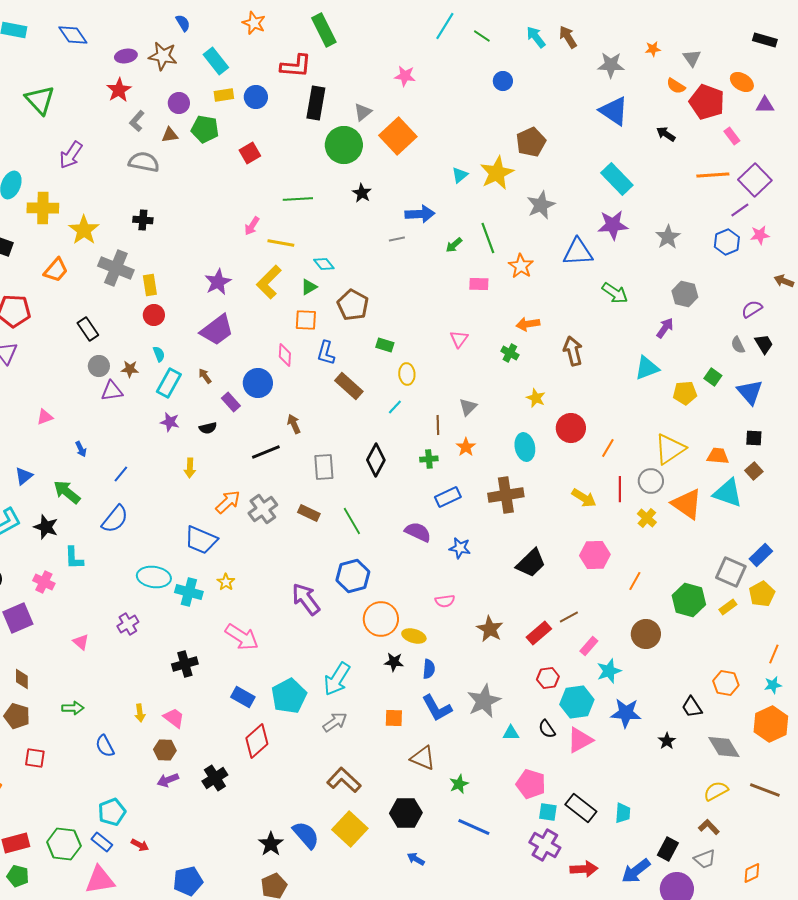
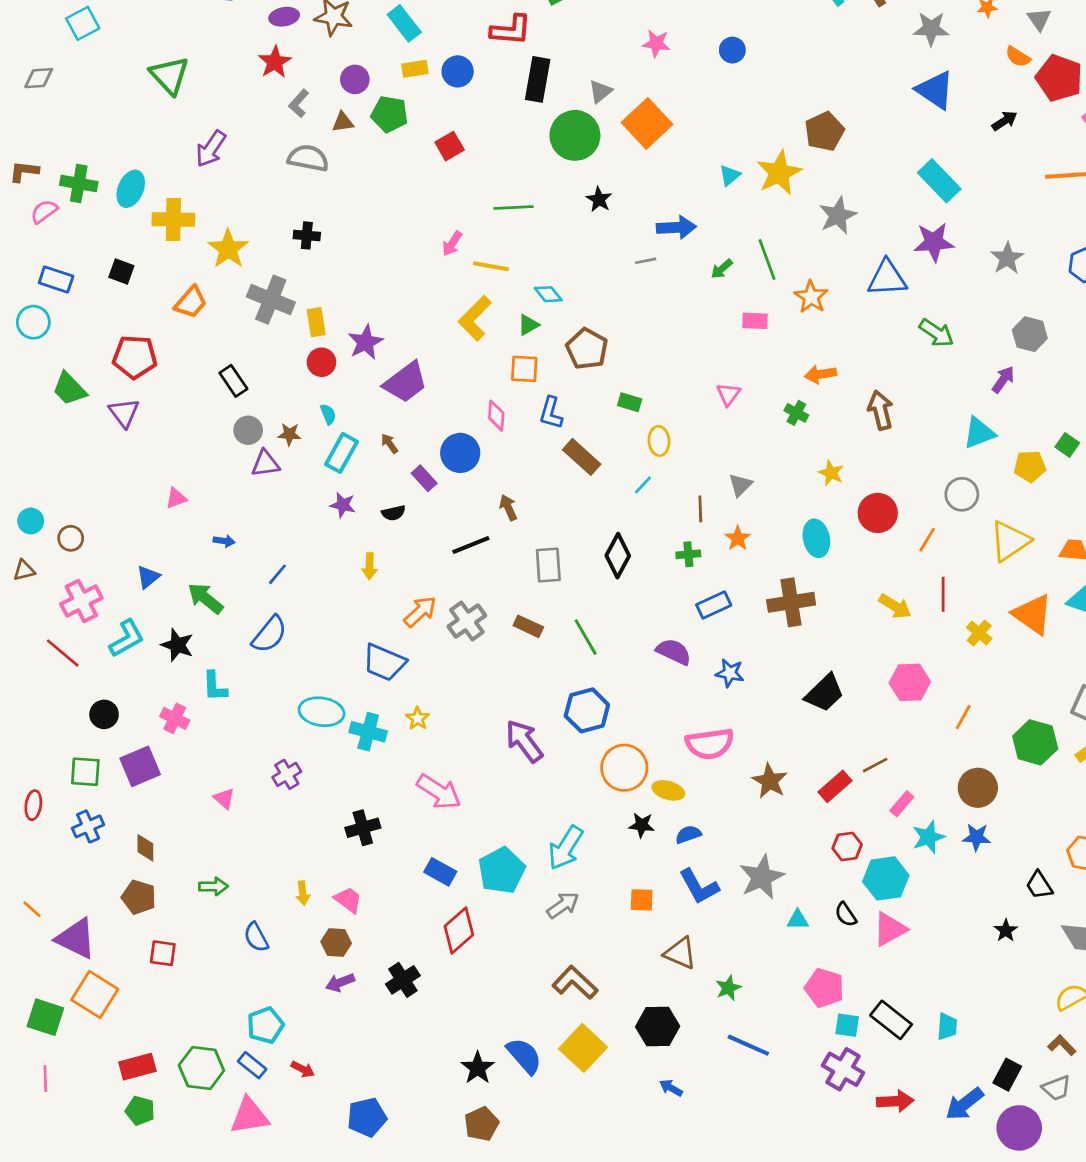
blue circle: (503, 81) -> (732, 50), moved
black arrow: (666, 134) -> (1004, 121), turned 114
purple star: (218, 282) -> (366, 342), moved
blue arrow: (81, 449) -> (224, 541), turned -56
gray circle: (651, 481) -> (962, 494), moved
pink semicircle: (445, 601) -> (710, 744), size x1.8
blue semicircle: (429, 669) -> (688, 834), turned -114
blue star: (626, 713) -> (976, 837), moved, size x0.7

